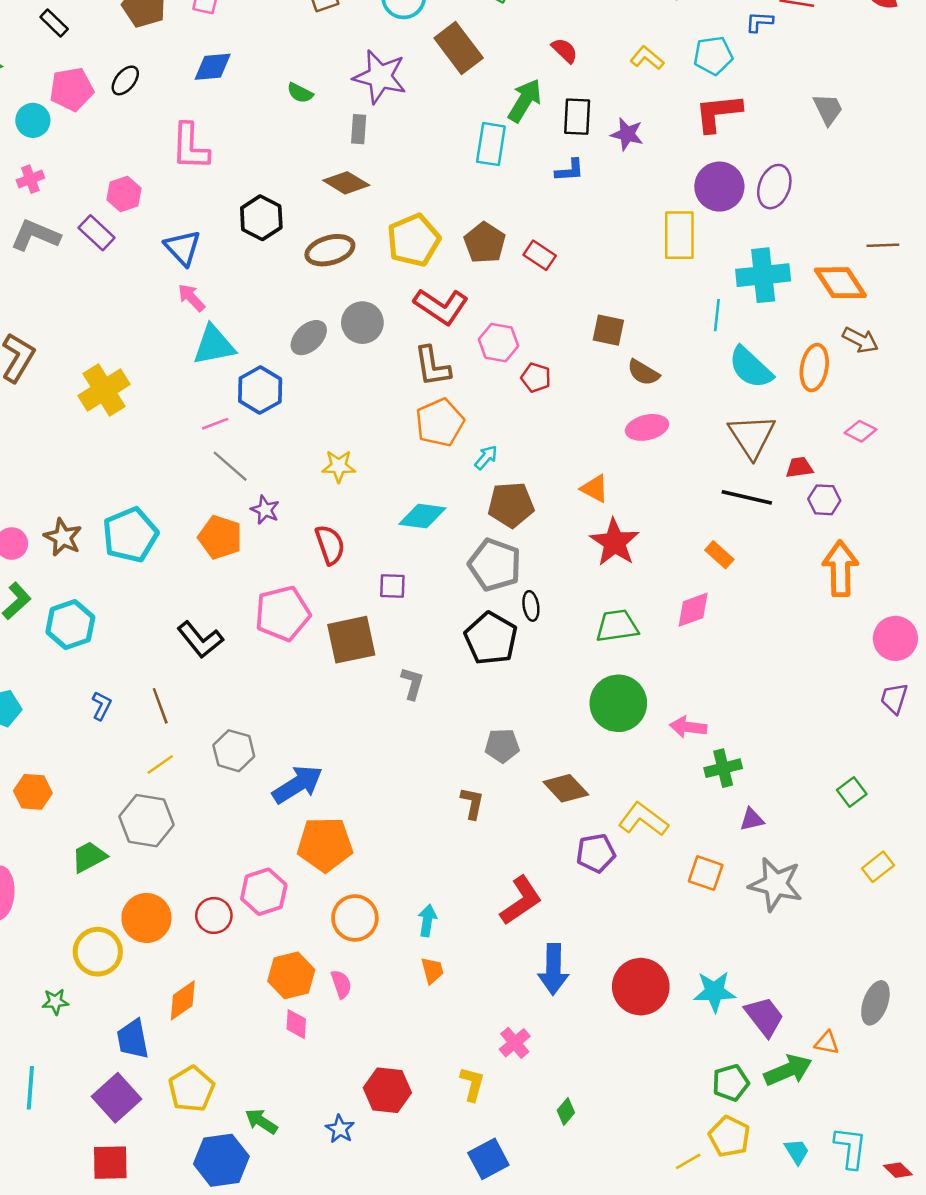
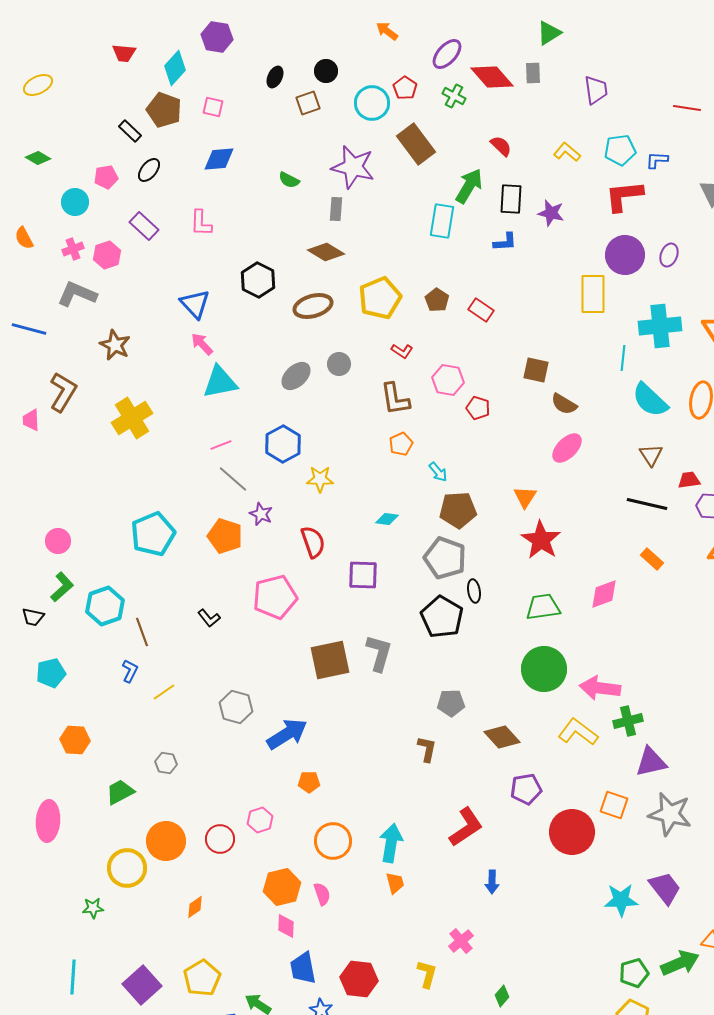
blue L-shape: (759, 22) -> (657, 160), moved
black rectangle: (54, 23) -> (130, 131), moved
pink pentagon: (72, 89) -> (106, 177), size x0.7
pink L-shape: (190, 147) -> (201, 223), size x0.7
purple ellipse: (774, 187) -> (669, 255), size x0.7
pink hexagon: (124, 194) -> (107, 255), moved
purple rectangle: (97, 233) -> (144, 226), moved
brown pentagon: (485, 243) -> (437, 300), size x0.7
red L-shape: (441, 306) -> (402, 351), size x0.5
gray circle: (362, 323) -> (339, 364), size x0.7
blue hexagon: (260, 390) -> (283, 444), moved
orange pentagon: (440, 422) -> (401, 444), size x0.6
pink ellipse: (647, 427) -> (567, 448), turned -32
brown triangle: (752, 436) -> (651, 455), size x0.6
cyan arrow: (486, 457) -> (438, 472), turned 100
orange triangle: (595, 489) -> (525, 497), turned 35
cyan diamond: (422, 516) -> (387, 519), size x0.6
brown star: (63, 537) -> (115, 345), moved
orange rectangle: (719, 555) -> (652, 559), moved
purple square: (392, 586) -> (363, 575), size x1.4
black L-shape: (200, 640) -> (209, 618), size x0.6
brown square: (351, 640) -> (330, 660), moved
gray L-shape: (412, 683) -> (379, 653), size x1.4
brown line: (160, 706) -> (142, 632), moved
pink arrow: (688, 727) -> (600, 688), size x1.4
yellow line: (160, 764) -> (164, 692), moved
yellow L-shape: (643, 819) -> (578, 732), moved
purple triangle: (752, 819) -> (651, 762), size x1.6
gray hexagon: (146, 821) -> (166, 763), size x0.5
orange pentagon: (325, 844) -> (309, 782), size x0.5
pink hexagon: (264, 892) -> (260, 820), size x0.7
cyan arrow: (427, 920) -> (391, 843), size x1.5
blue arrow: (553, 969) -> (492, 882), size x0.6
red circle: (641, 987) -> (572, 832), moved
orange diamond: (183, 1000) -> (195, 907), size x0.7
purple trapezoid: (764, 1017) -> (665, 888), moved
blue trapezoid: (133, 1039) -> (303, 968), moved

